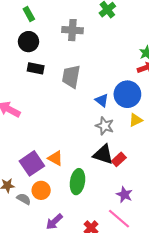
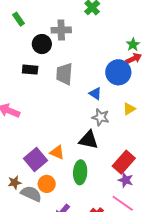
black circle: (29, 42) -> (42, 44), moved
blue circle: (127, 94) -> (118, 72), moved
black triangle: (103, 154) -> (89, 140), moved
red rectangle: (119, 159) -> (124, 162), moved, size x1.6
gray semicircle: (24, 199) -> (31, 194), size x1.5

